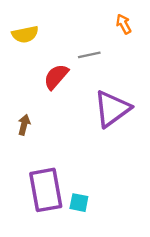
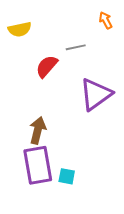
brown arrow: (24, 125) -> (38, 130), moved, size x1.5

